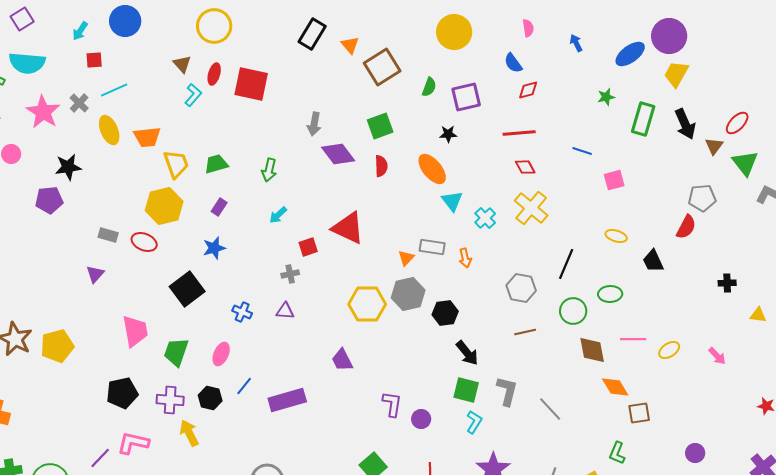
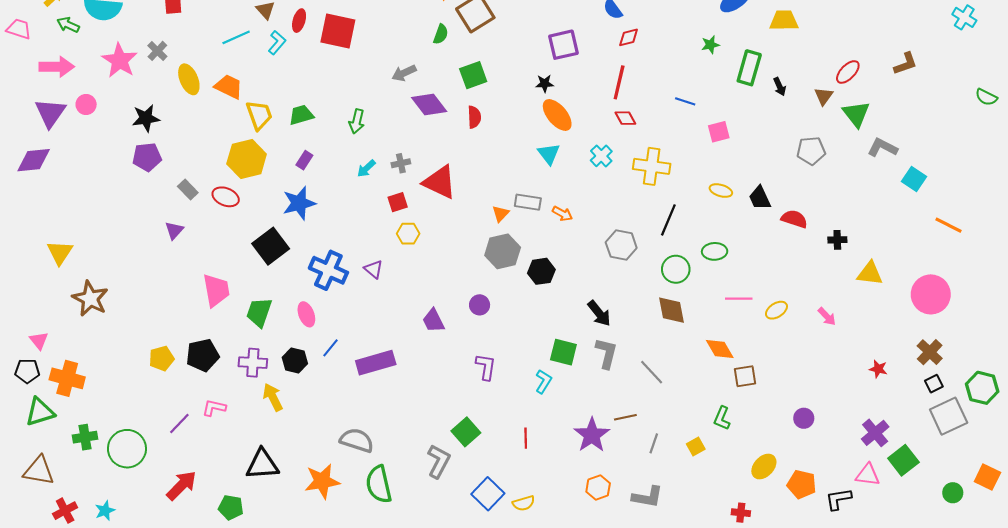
yellow trapezoid: (676, 74) -> (784, 21), turned 60
green semicircle: (429, 87) -> (441, 34), moved
cyan line: (114, 90) -> (236, 37), moved
gray arrow: (314, 124) -> (404, 73), turned 55
black arrow: (685, 124) -> (780, 87), moved, size x0.6
red line: (519, 133) -> (619, 82), turned -72
orange trapezoid: (147, 137) -> (229, 87), turned -148
orange ellipse: (432, 169) -> (557, 115), moved
purple pentagon: (49, 200) -> (147, 157), moved
yellow cross: (531, 208) -> (652, 166), moved, turned -32
cyan cross: (485, 218) -> (601, 156), moved
red semicircle: (686, 227) -> (794, 219), moved, turned -100
gray rectangle: (108, 235) -> (188, 189), turned 30
blue star: (214, 248) -> (299, 203), size x1.4
orange arrow: (465, 258) -> (562, 214), turned -48
black trapezoid: (653, 261) -> (760, 198), moved
gray cross: (290, 274) -> (401, 163), moved
yellow hexagon: (367, 304) -> (408, 234), moved, size x0.6
purple triangle: (285, 311) -> (374, 269), turned 36
blue cross: (242, 312) -> (328, 270), size x1.8
yellow triangle: (758, 315) -> (870, 273), size x1.5
brown line: (525, 332) -> (625, 417), moved
yellow pentagon: (57, 346) -> (162, 358), moved, size x0.7
brown diamond: (592, 350) -> (672, 310), moved
black arrow: (467, 353) -> (599, 313), moved
pink ellipse: (221, 354) -> (306, 314), turned -45
purple circle: (421, 419) -> (480, 305), moved
cyan L-shape: (474, 422) -> (544, 382), moved
pink L-shape: (133, 443) -> (214, 408), size x0.7

